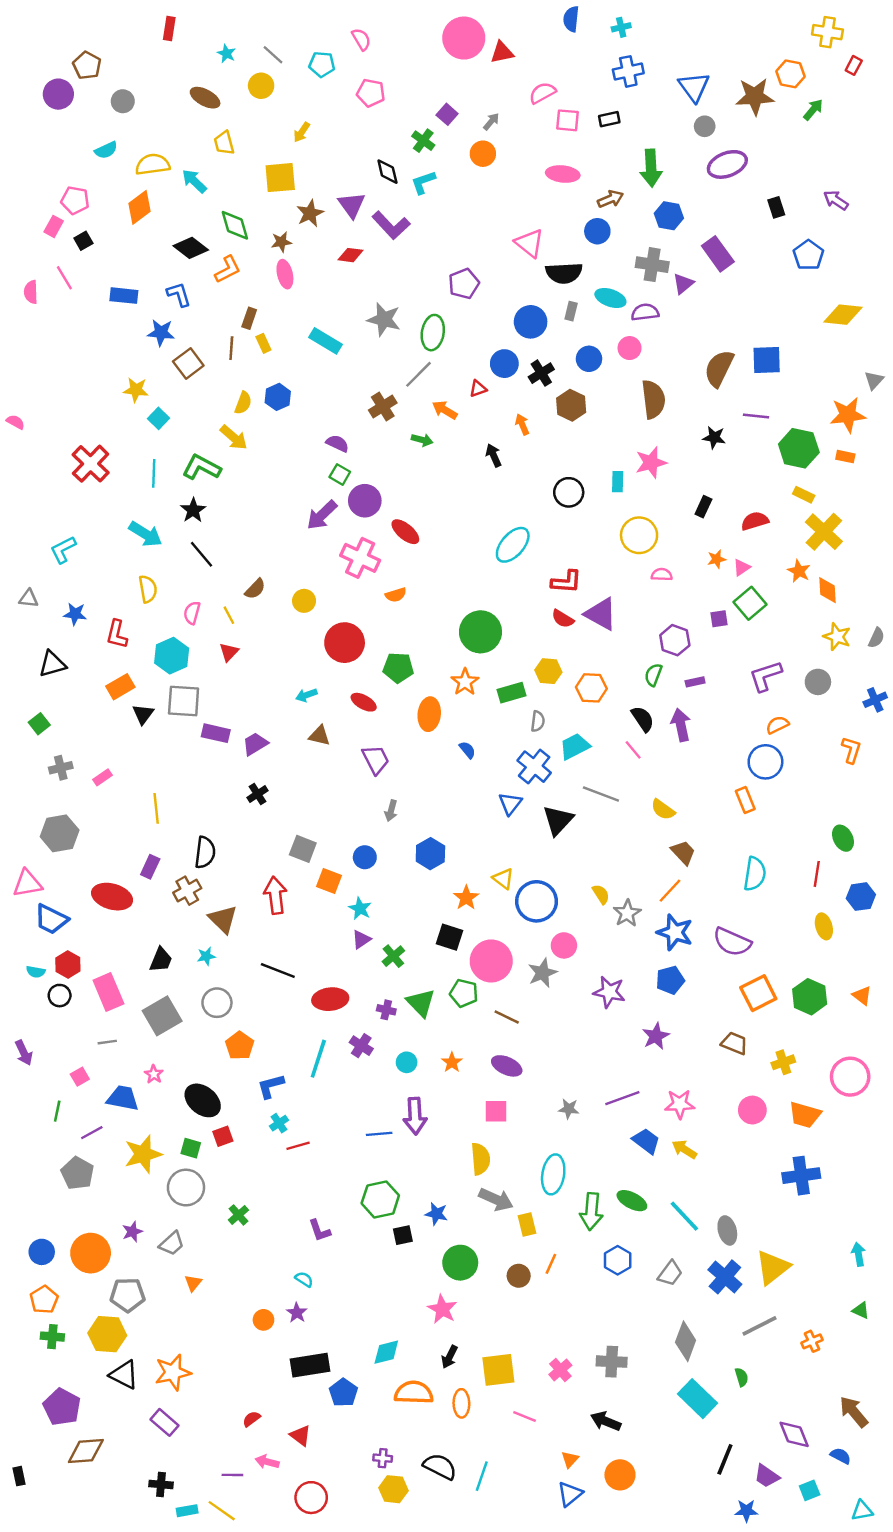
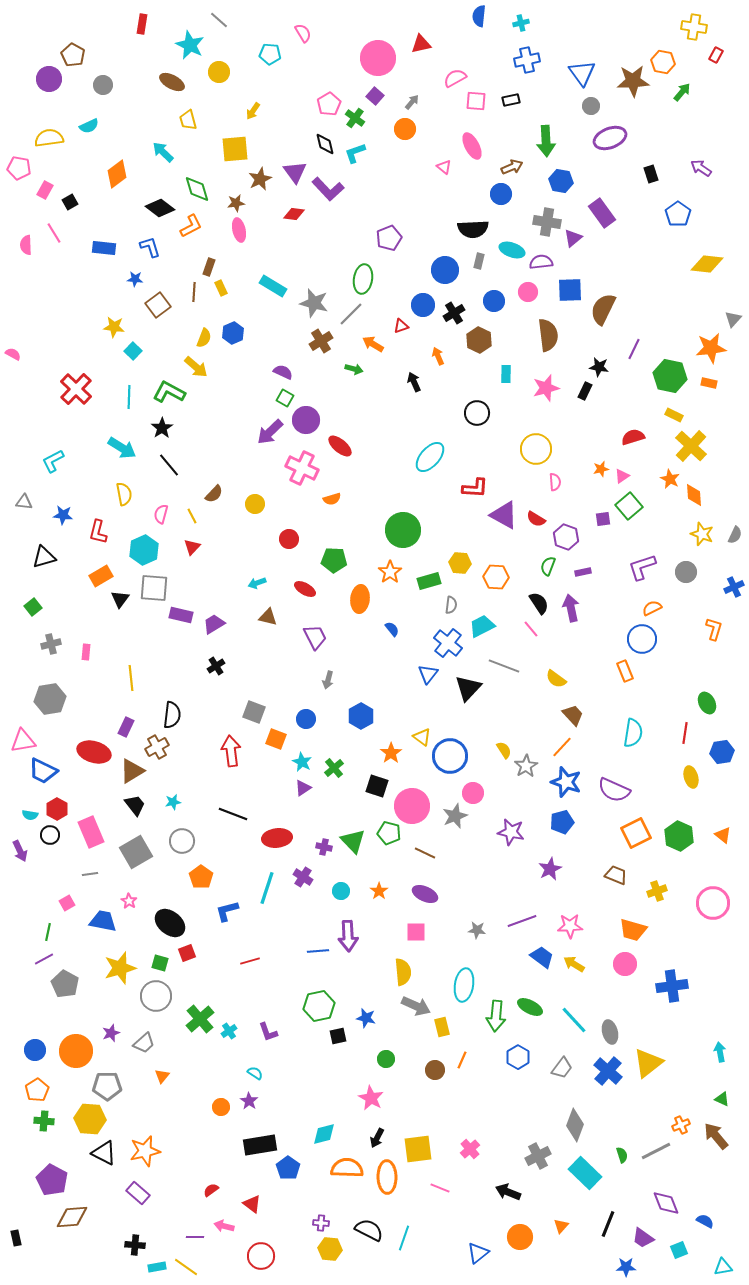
pink circle: (464, 38) -> (378, 58), moved
cyan star: (227, 54) -> (190, 45), size x1.8
gray line: (273, 55) -> (219, 20), moved
pink pentagon: (371, 93) -> (329, 104), moved, turned 30
yellow semicircle: (153, 164) -> (49, 138), moved
pink ellipse: (563, 174) -> (472, 146), turned 56
pink pentagon: (75, 200) -> (19, 168), moved
pink triangle: (529, 243) -> (444, 167), moved, size x0.6
gray star: (384, 319) -> (314, 303), moved
blue star: (161, 333) -> (135, 279), size x0.7
blue square: (767, 360) -> (570, 290), moved
purple line: (756, 416) -> (634, 349), turned -70
cyan rectangle: (618, 482) -> (506, 374), moved
black rectangle: (703, 507) -> (585, 391), moved
pink semicircle: (662, 575) -> (555, 482), turned 84
red semicircle: (563, 619) -> (536, 519), moved
red circle: (345, 643) -> (289, 539), size x0.6
pink rectangle: (102, 777) -> (86, 652), turned -49
brown triangle: (223, 919) -> (132, 771), moved, turned 44
green cross: (393, 956) -> (334, 768), moved
black trapezoid: (161, 960) -> (135, 805), turned -60
purple arrow: (24, 1053) -> (20, 851), moved
pink circle: (752, 1110) -> (625, 964), moved
orange trapezoid: (805, 1115) -> (633, 930), moved
cyan cross: (279, 1123) -> (229, 1031), moved
purple line: (92, 1133) -> (44, 959), moved
green cross: (238, 1215) -> (200, 1019), size x1.6
green circle: (460, 1263) -> (386, 1059), size x0.6
gray line: (760, 1326) -> (656, 1151), moved
gray cross: (612, 1362) -> (538, 1156), moved, turned -30
orange ellipse: (461, 1403) -> (387, 1177), size x1.4
brown arrow: (854, 1412) -> (716, 1136), moved
orange triangle: (570, 1459) -> (561, 1226), moved

